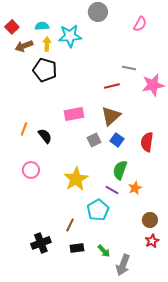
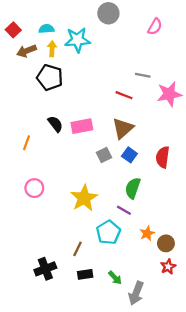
red line: (112, 86) -> (124, 95), turned 35
black semicircle: (45, 136) -> (55, 124), moved
orange star: (135, 188) -> (147, 233), moved

